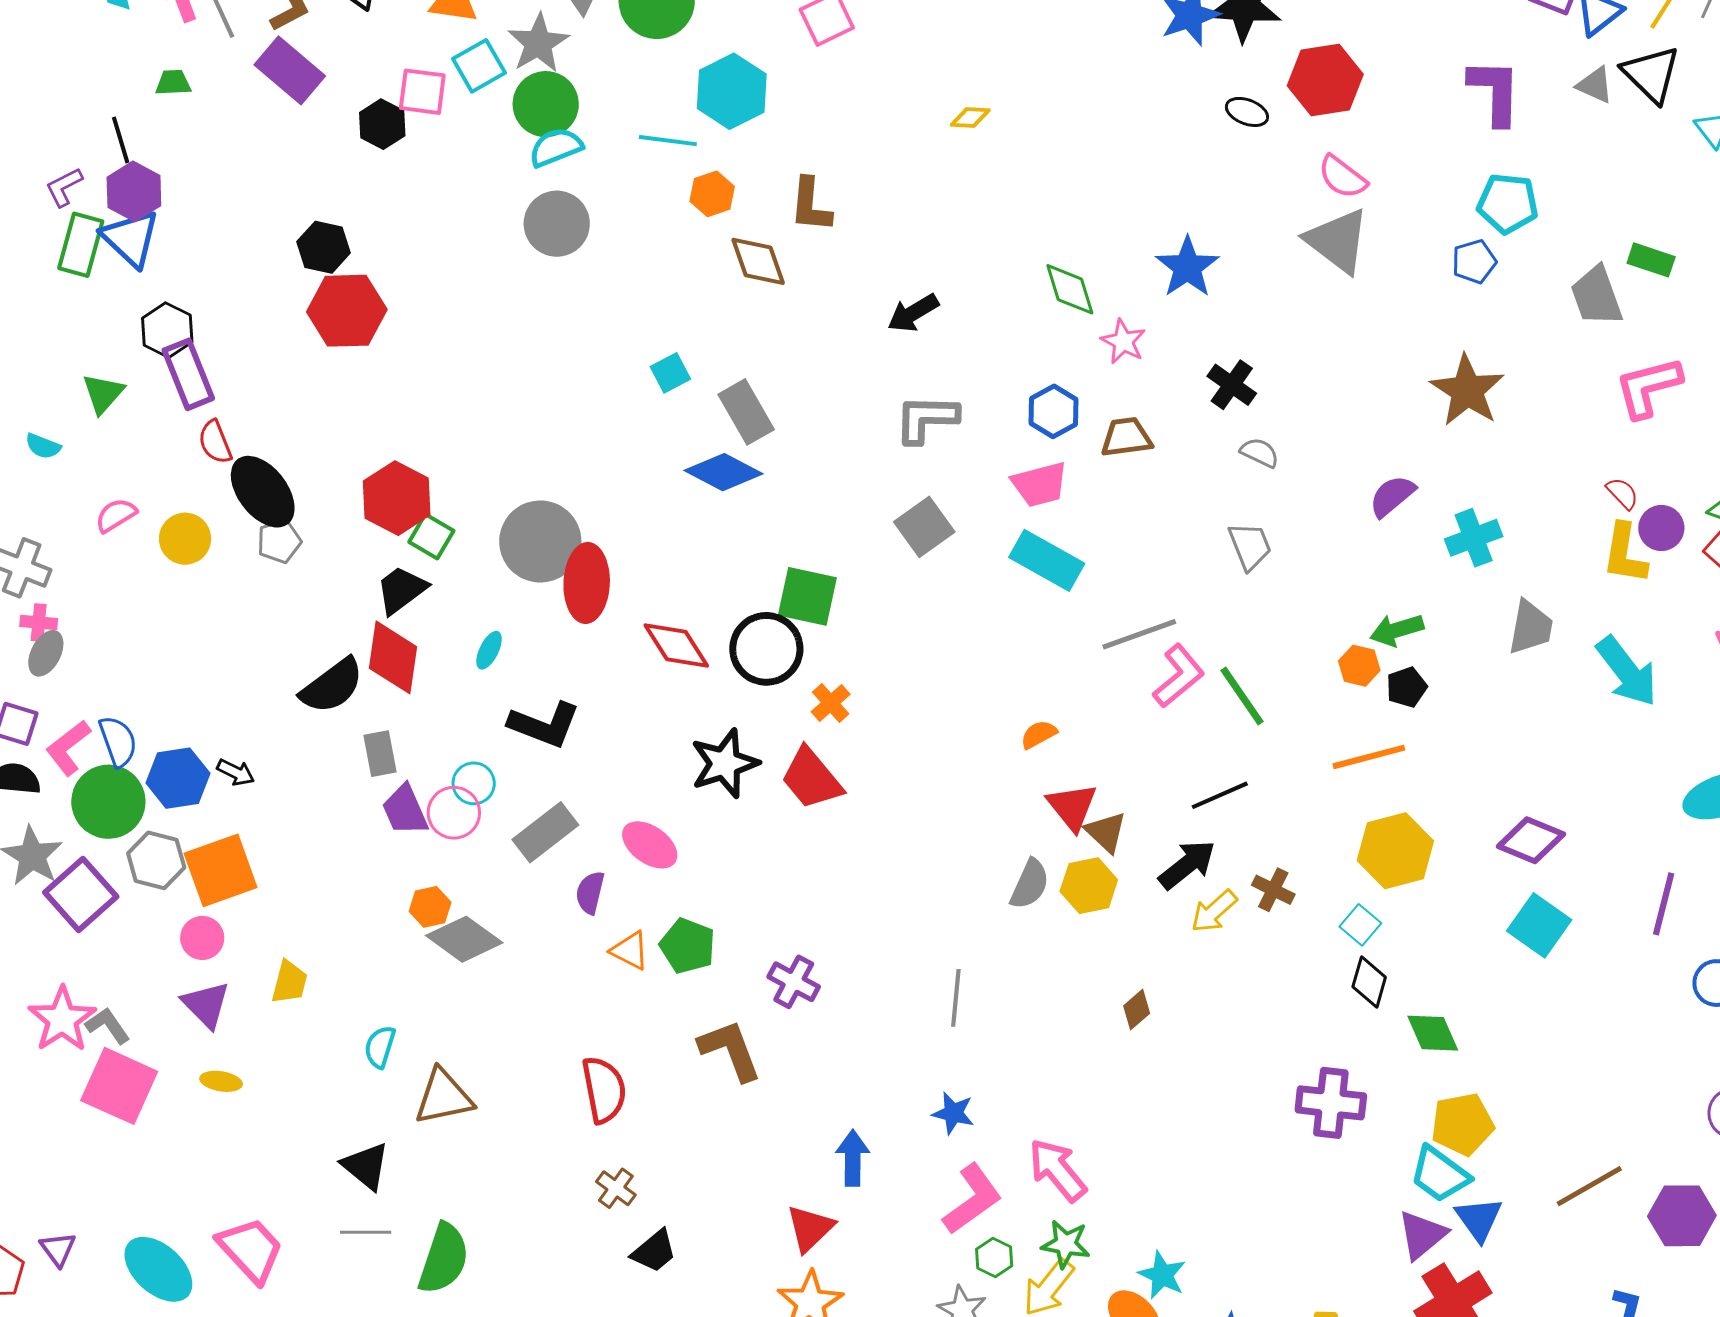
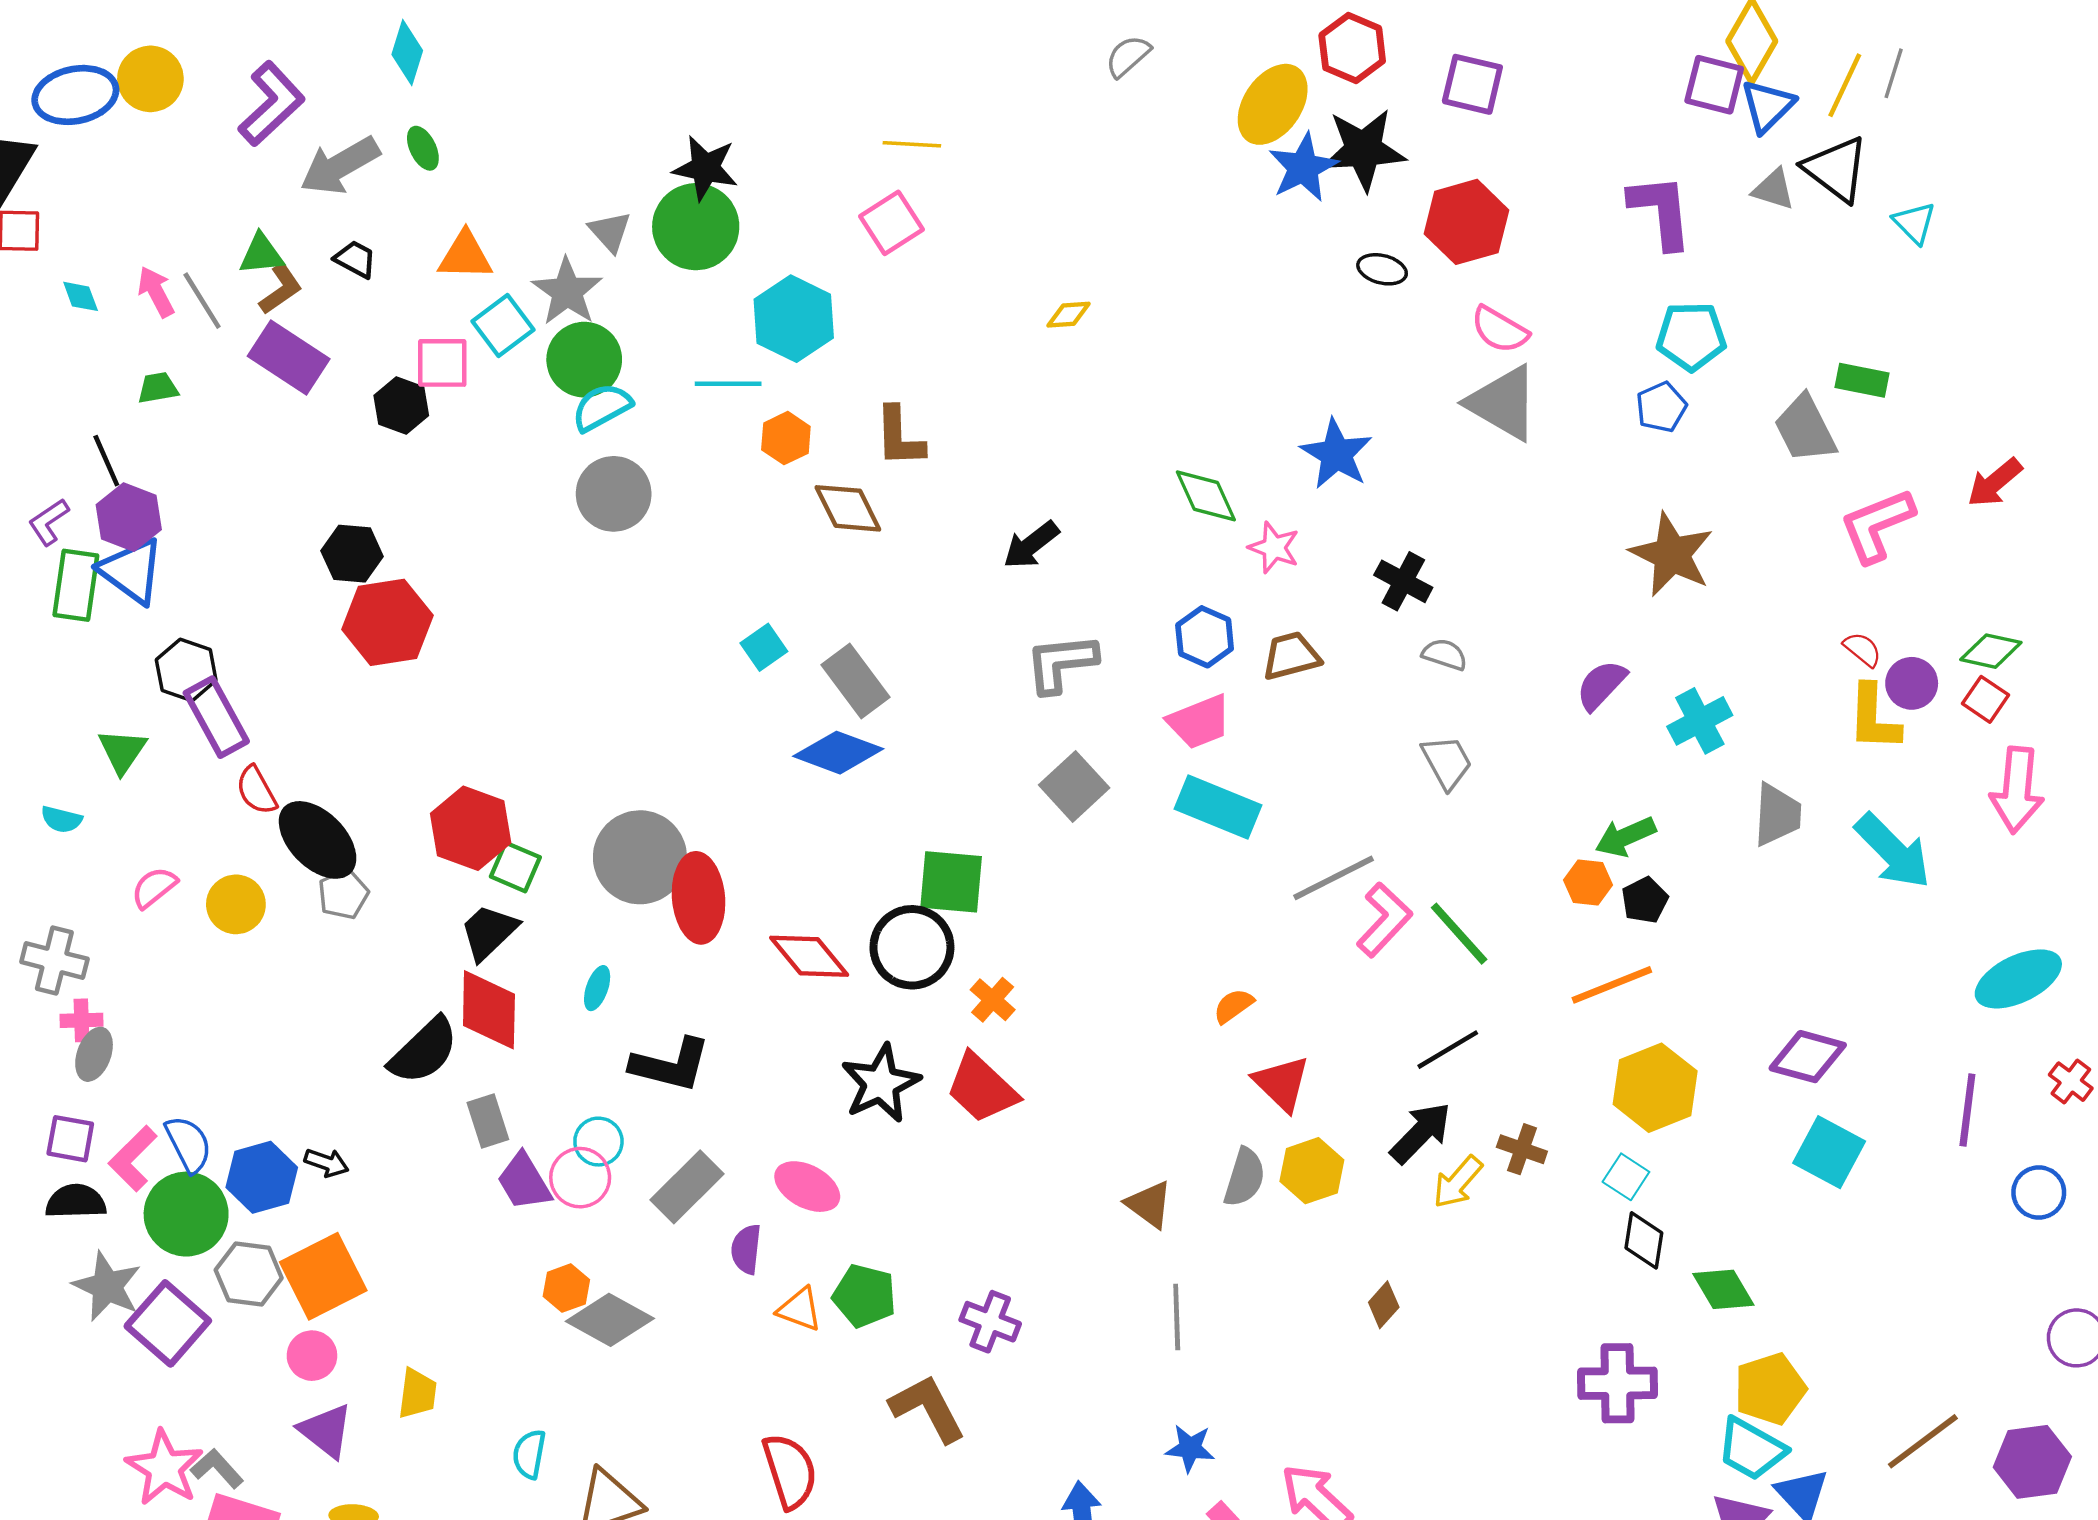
brown triangle: (1106, 832) -> (1149, 1204), moved

